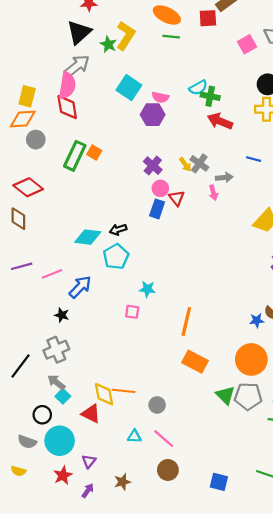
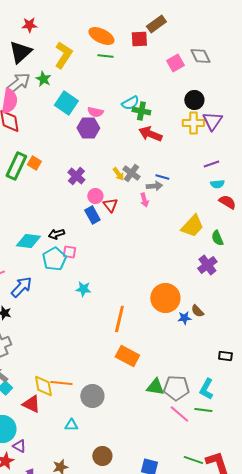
green star: (108, 44) -> (43, 79), moved
blue line: (253, 159) -> (162, 177), moved
purple cross: (153, 166) -> (76, 176), moved
blue rectangle: (157, 209) -> (92, 215), turned -48
pink square: (132, 312) -> (69, 252), moved
orange circle: (251, 359) -> (165, 298), moved
green triangle: (225, 395) -> (155, 387), turned -36
gray circle: (157, 405) -> (92, 396), size x1.5
pink line: (164, 439) -> (179, 414), moved
purple triangle: (89, 461) -> (19, 446), moved, turned -40

